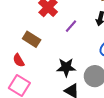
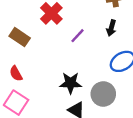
brown rectangle: (32, 39) -> (20, 37), moved

